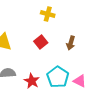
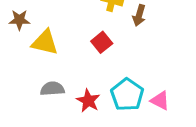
brown arrow: (71, 43) -> (139, 15), moved

